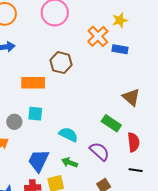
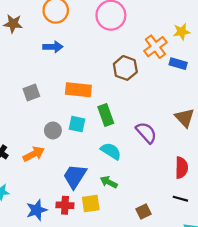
brown hexagon: (61, 63) -> (125, 68), moved
green rectangle: (111, 123) -> (106, 115), moved, turned 30
purple semicircle: (99, 151) -> (146, 133), moved

